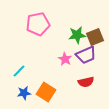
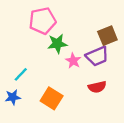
green star: (77, 35) -> (57, 44), moved
blue star: (24, 93) -> (13, 97), moved

